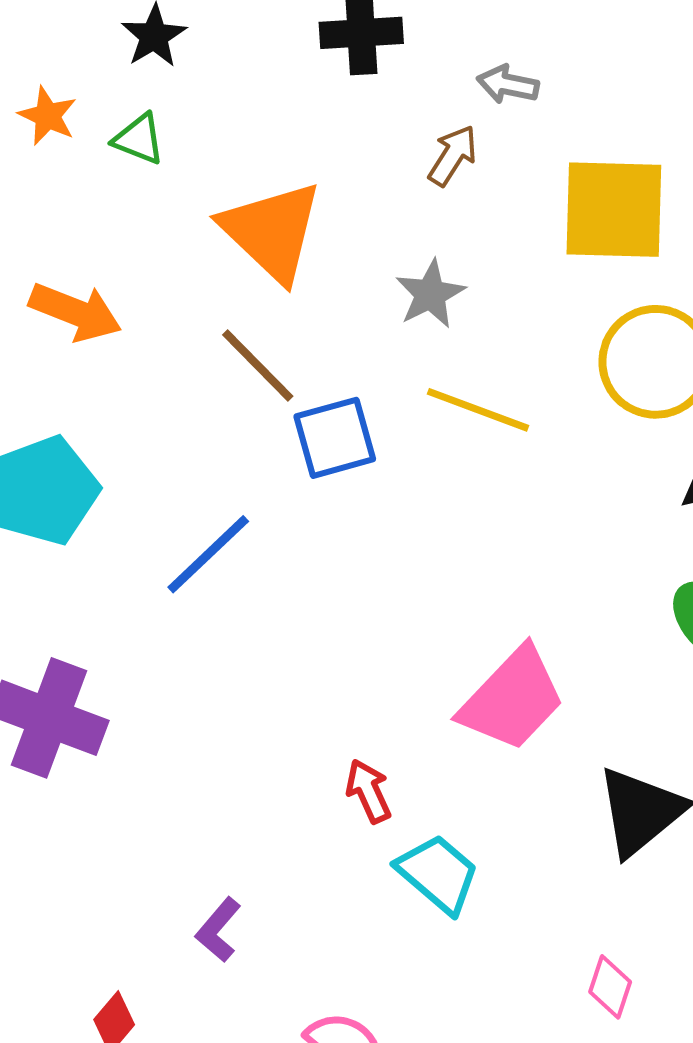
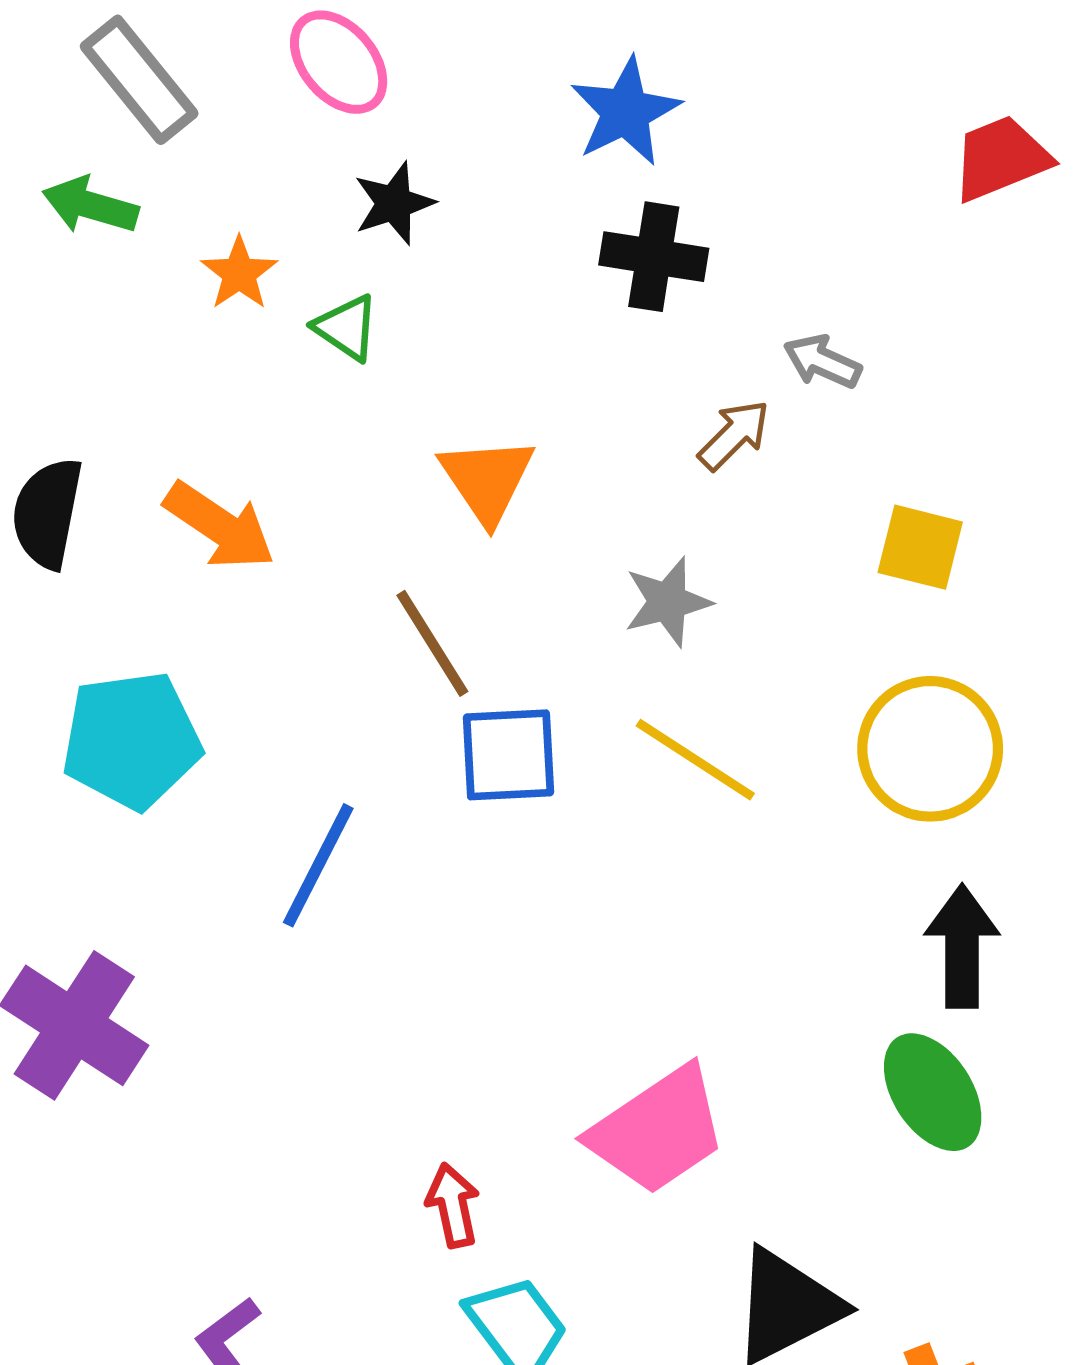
yellow square: (614, 210) -> (920, 547), size x0.6
orange triangle: (272, 231) -> (487, 480), size x0.7
blue line: (208, 554) -> (318, 865), turned -32

